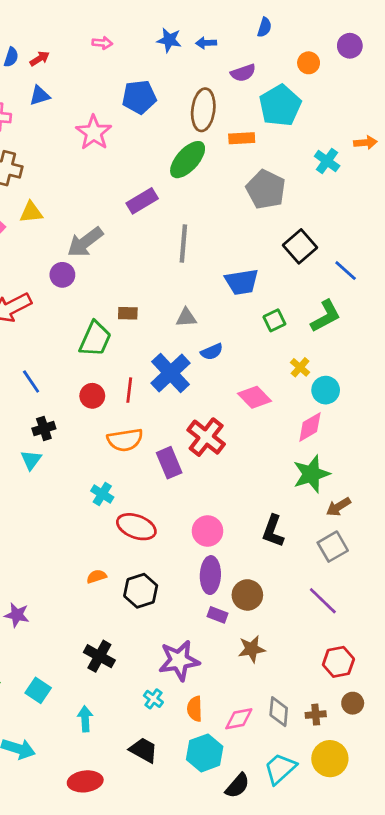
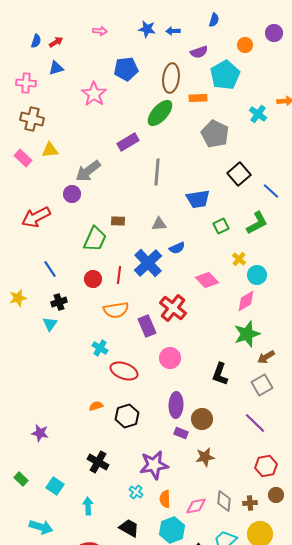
pink circle: (208, 531) -> (170, 358), moved

